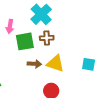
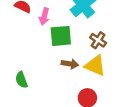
brown cross: (47, 38) -> (98, 40), moved, turned 32

